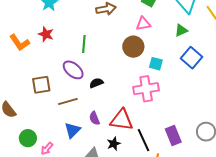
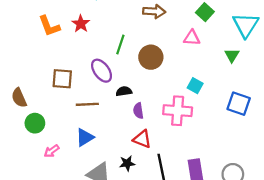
green triangle: (181, 30) -> (232, 55), turned -48
brown circle: (133, 47) -> (151, 57), moved
blue square: (192, 58) -> (239, 104), moved, turned -35
purple semicircle: (94, 118) -> (138, 111), moved
red triangle: (122, 120) -> (142, 139), size x0.7
green circle: (28, 138) -> (35, 123), moved

